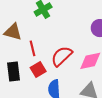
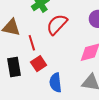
red semicircle: (62, 56) -> (57, 24), moved

